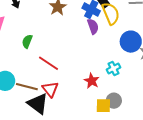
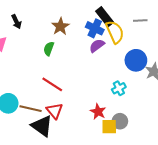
purple semicircle: (93, 26) -> (97, 46), turned -105
green semicircle: (27, 41) -> (49, 49), moved
red star: (92, 81) -> (98, 112), moved

